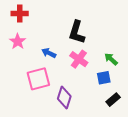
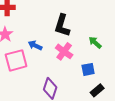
green arrow: (111, 59) -> (95, 42), moved
pink square: (38, 79) -> (16, 60), moved

